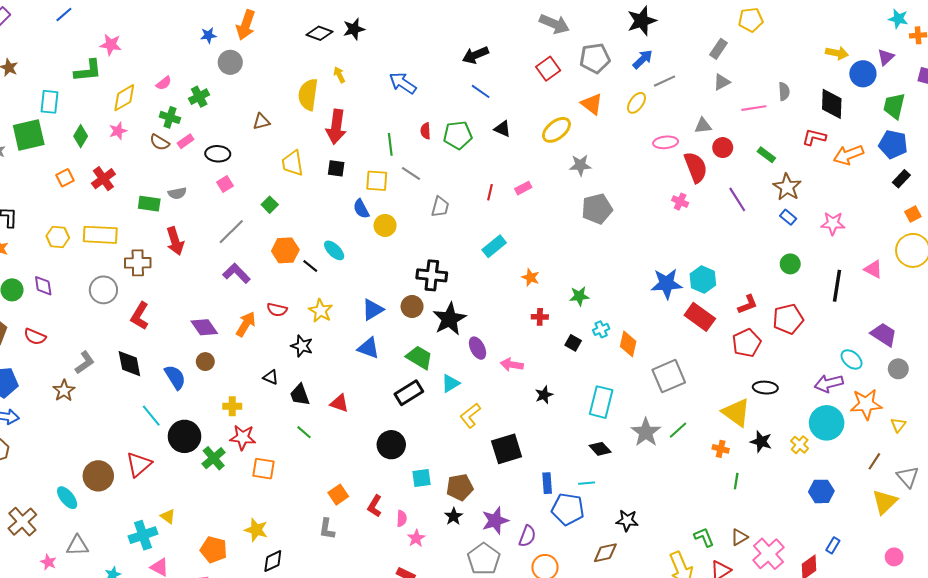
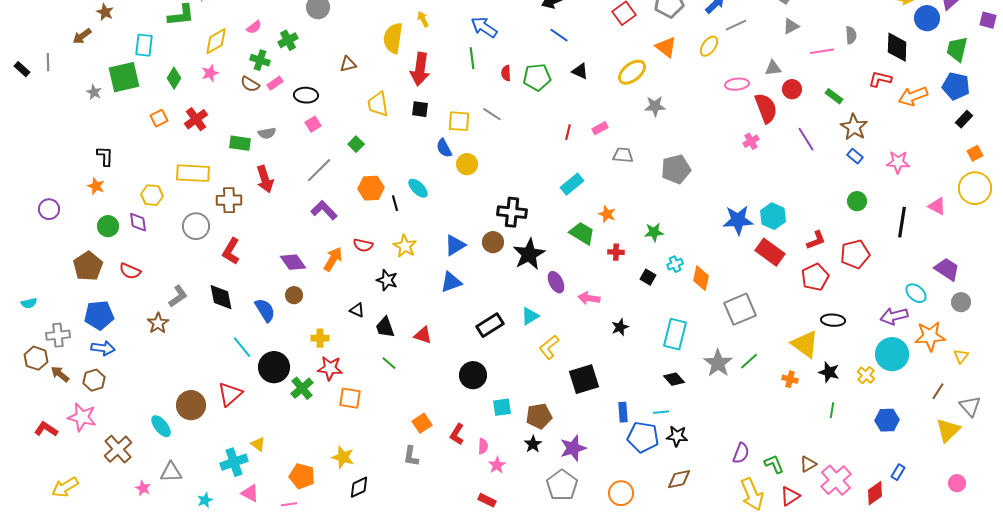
green line: (390, 144) -> (472, 58), moved
pink cross: (680, 202) -> (751, 141), turned 35
gray trapezoid: (440, 207) -> (623, 155), moved, turned -100
gray pentagon: (597, 209) -> (676, 169), moved
yellow hexagon: (58, 237) -> (152, 195), moved
black line: (310, 266) -> (395, 203), turned 35
blue triangle: (368, 348) -> (451, 282), turned -40
green trapezoid: (419, 357) -> (582, 233), moved
green line: (736, 481) -> (832, 410), moved
black star: (627, 521) -> (677, 436), moved
purple semicircle: (527, 536) -> (741, 453), moved

